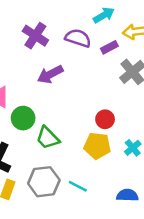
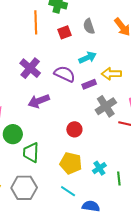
red circle: (105, 119) -> (74, 129), moved
green trapezoid: (48, 138) -> (31, 152), turned 40
cyan line: (78, 186) -> (68, 191), moved

